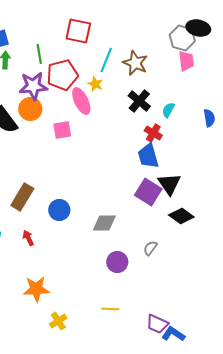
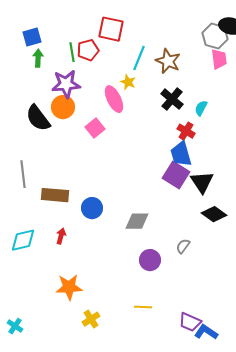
red pentagon: (62, 75) -> (88, 50), moved, size x0.7
pink square: (62, 130) -> (95, 128), turned -30
purple square: (148, 192) -> (176, 175), moved
brown rectangle: (22, 197) -> (55, 195), turned 64
red arrow: (28, 238) -> (61, 236), turned 42

